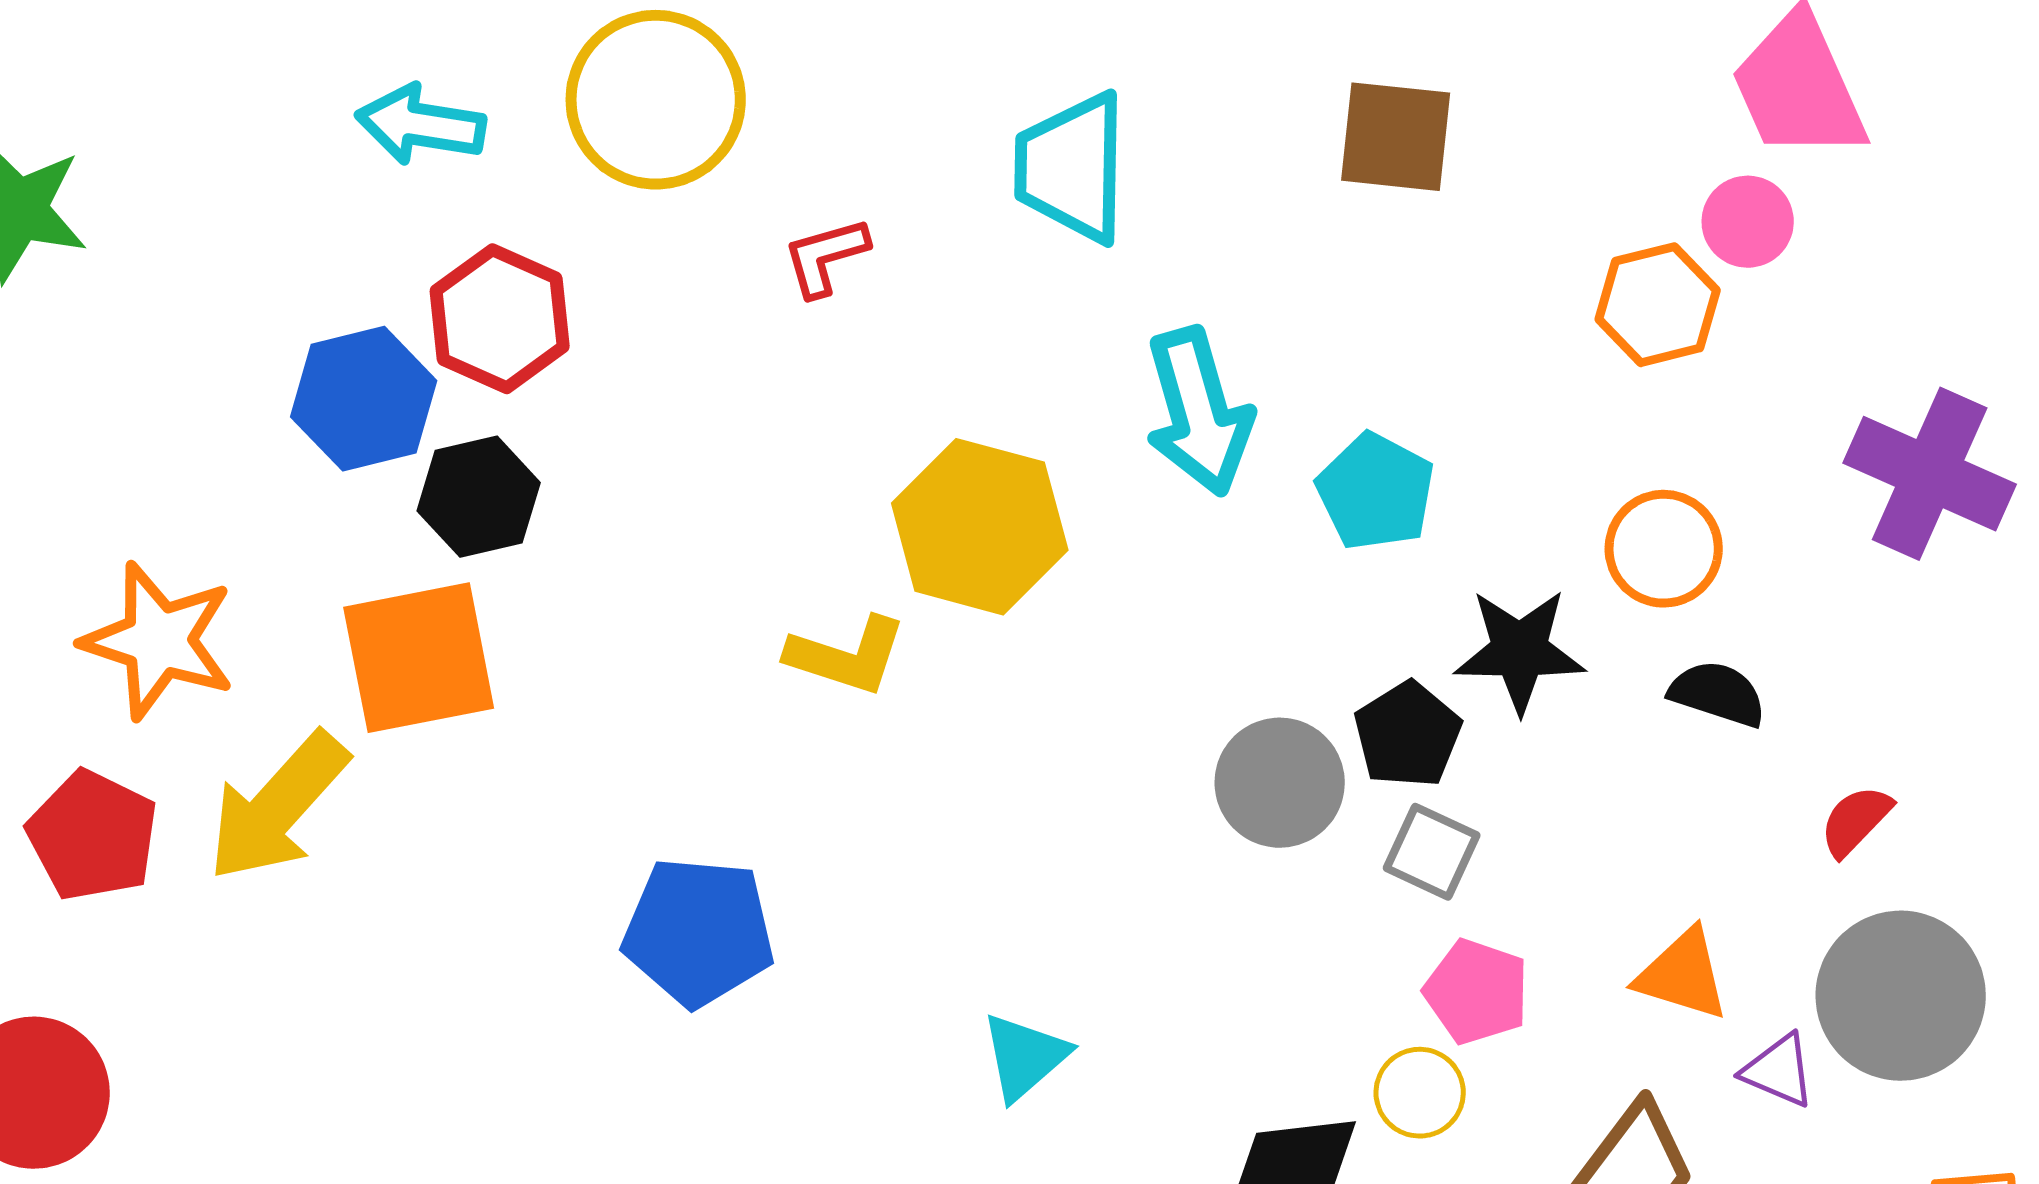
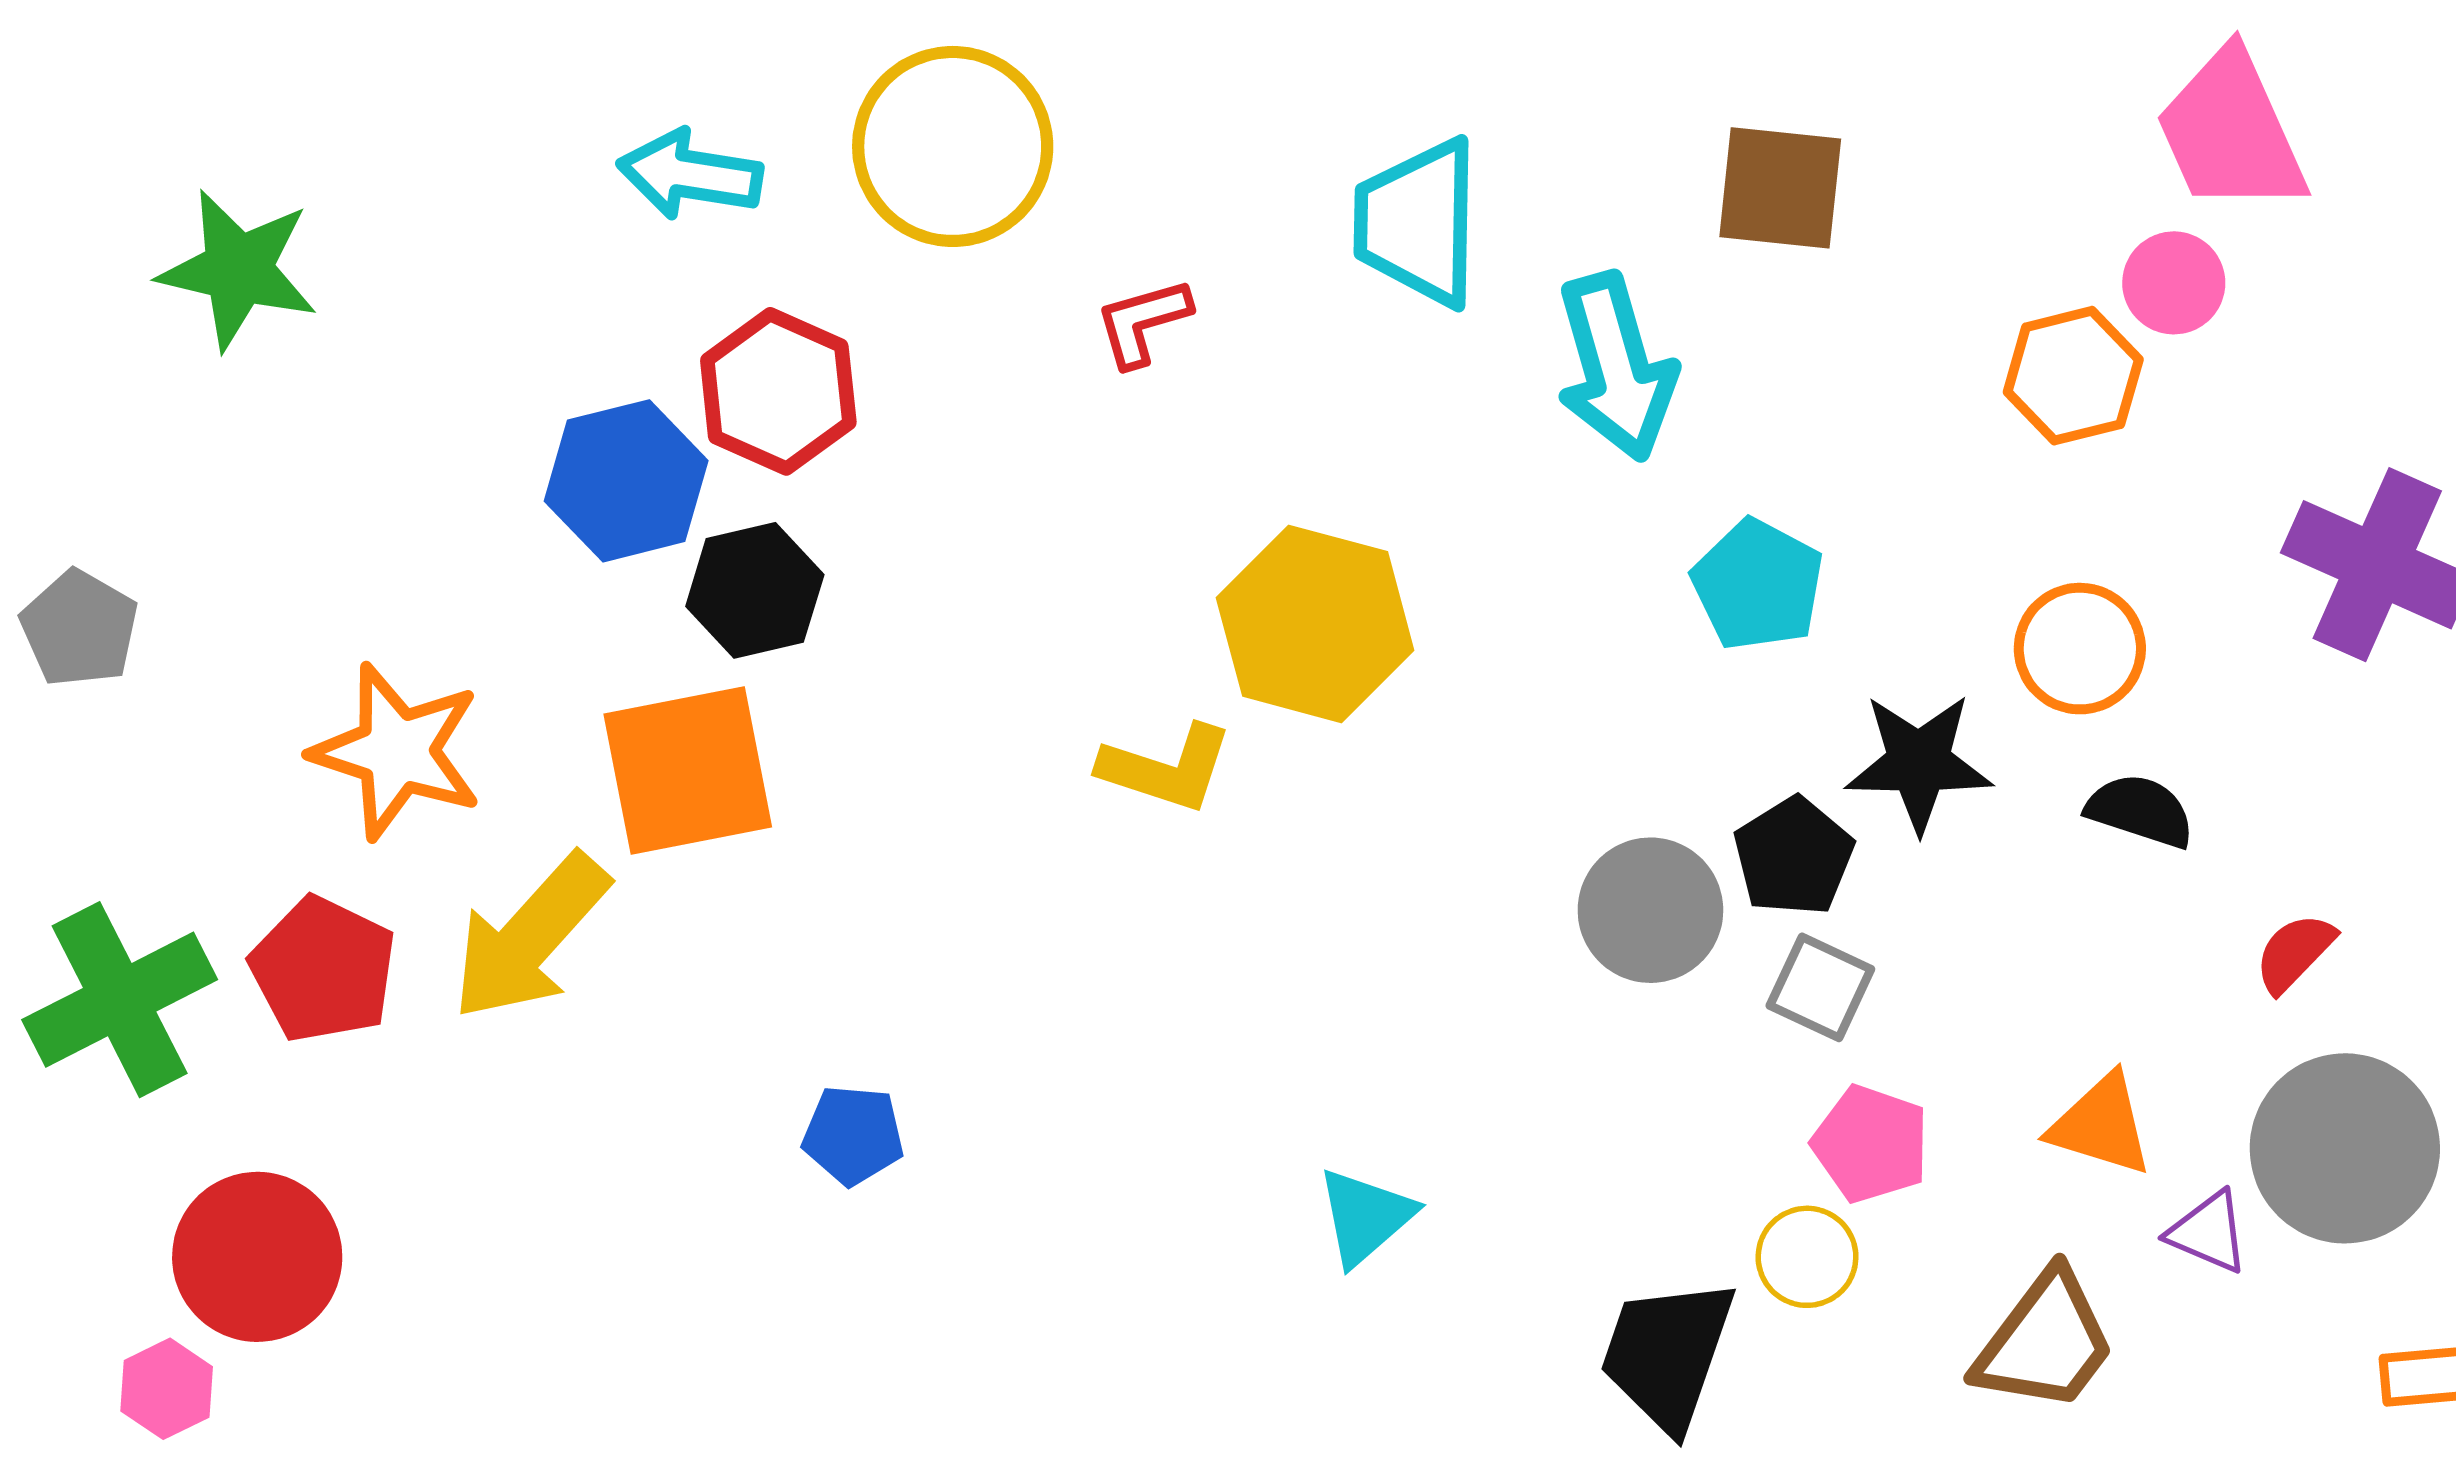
cyan arrow: (1199, 412) -> (1616, 367), moved
blue pentagon: (699, 932) -> (853, 1135), moved, size x0.6

